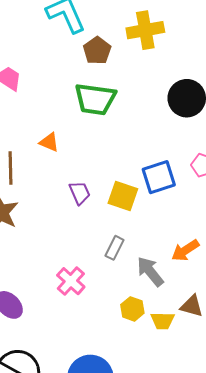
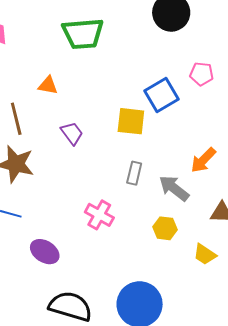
purple trapezoid: (80, 193) -> (72, 133), moved
yellow trapezoid: (162, 321) -> (205, 254), moved, turned 45

